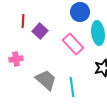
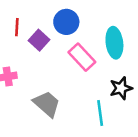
blue circle: (80, 12) -> (66, 22), moved
cyan line: (72, 87) -> (100, 113), moved

